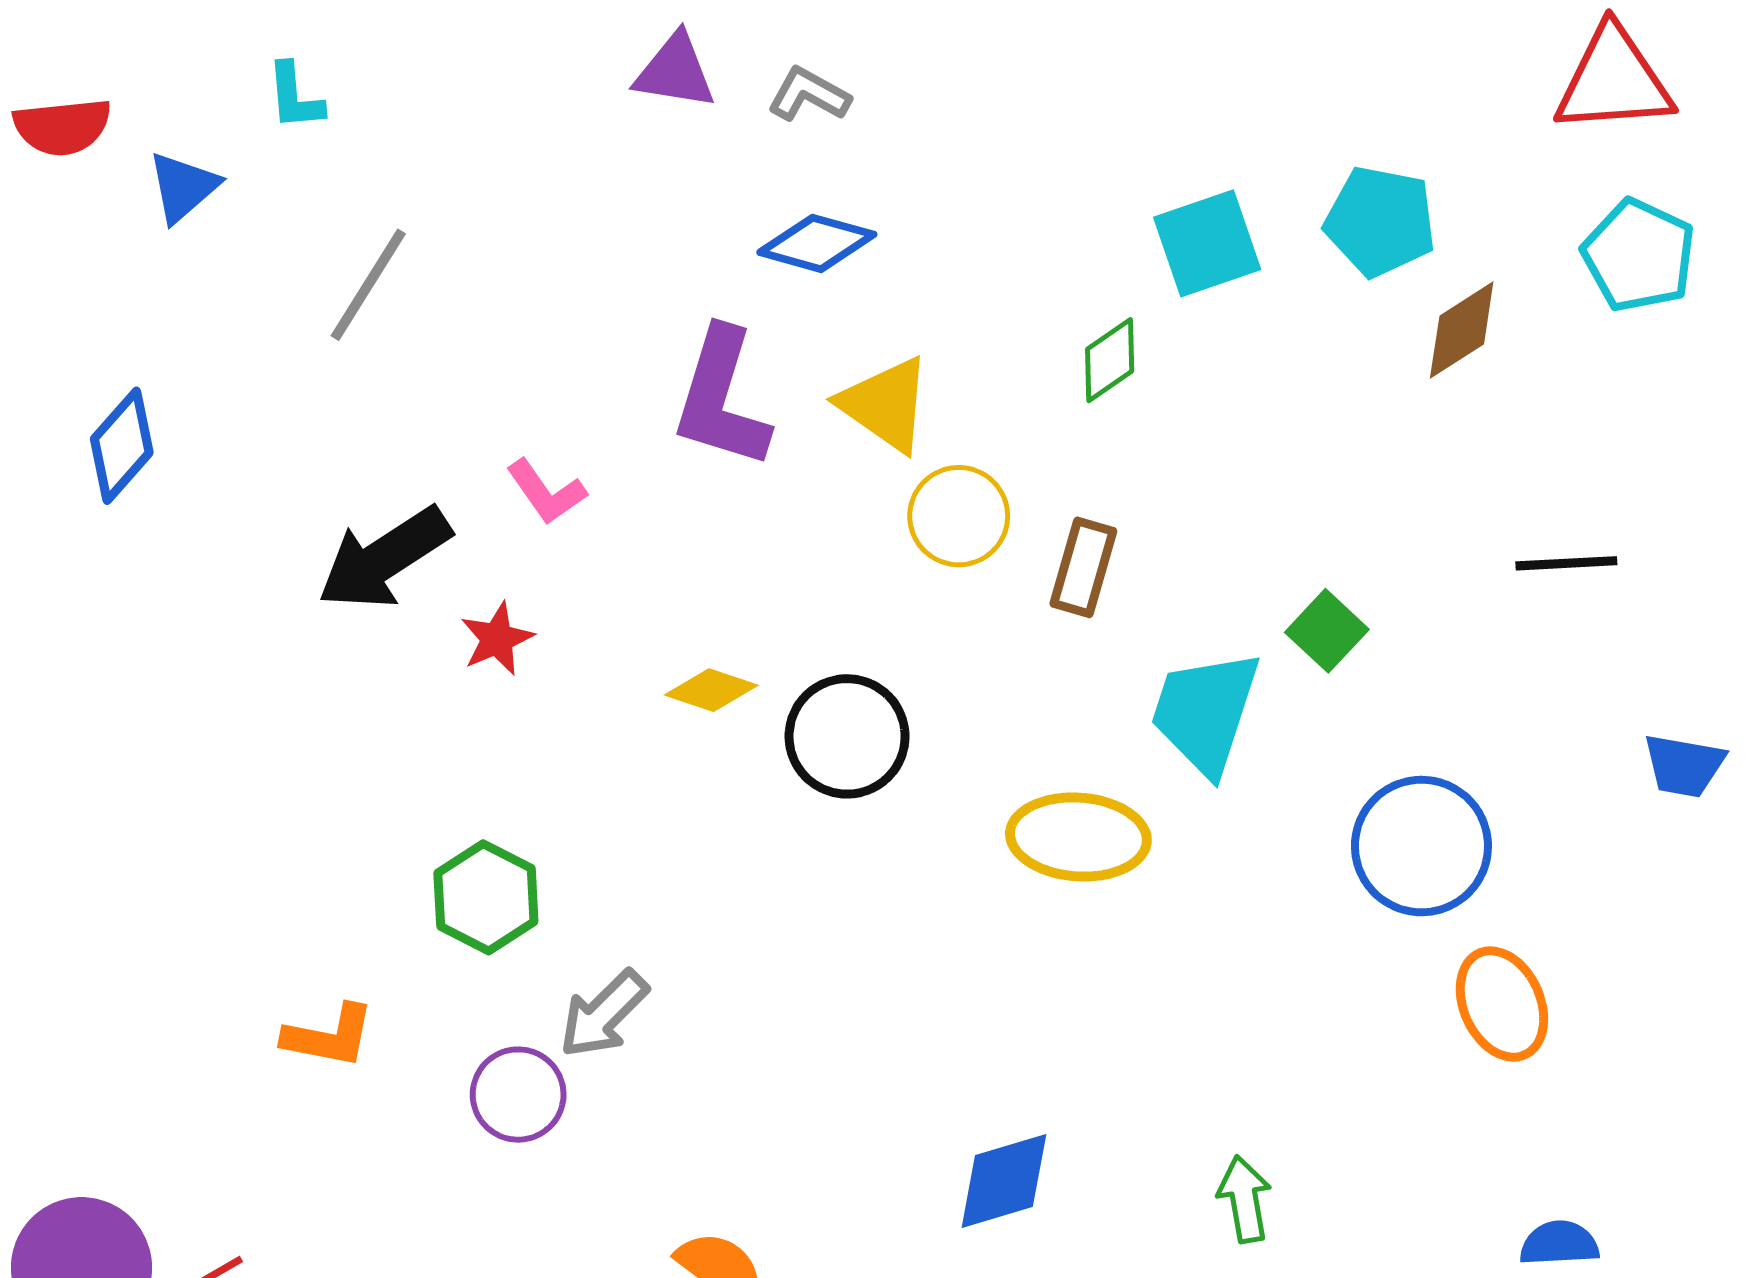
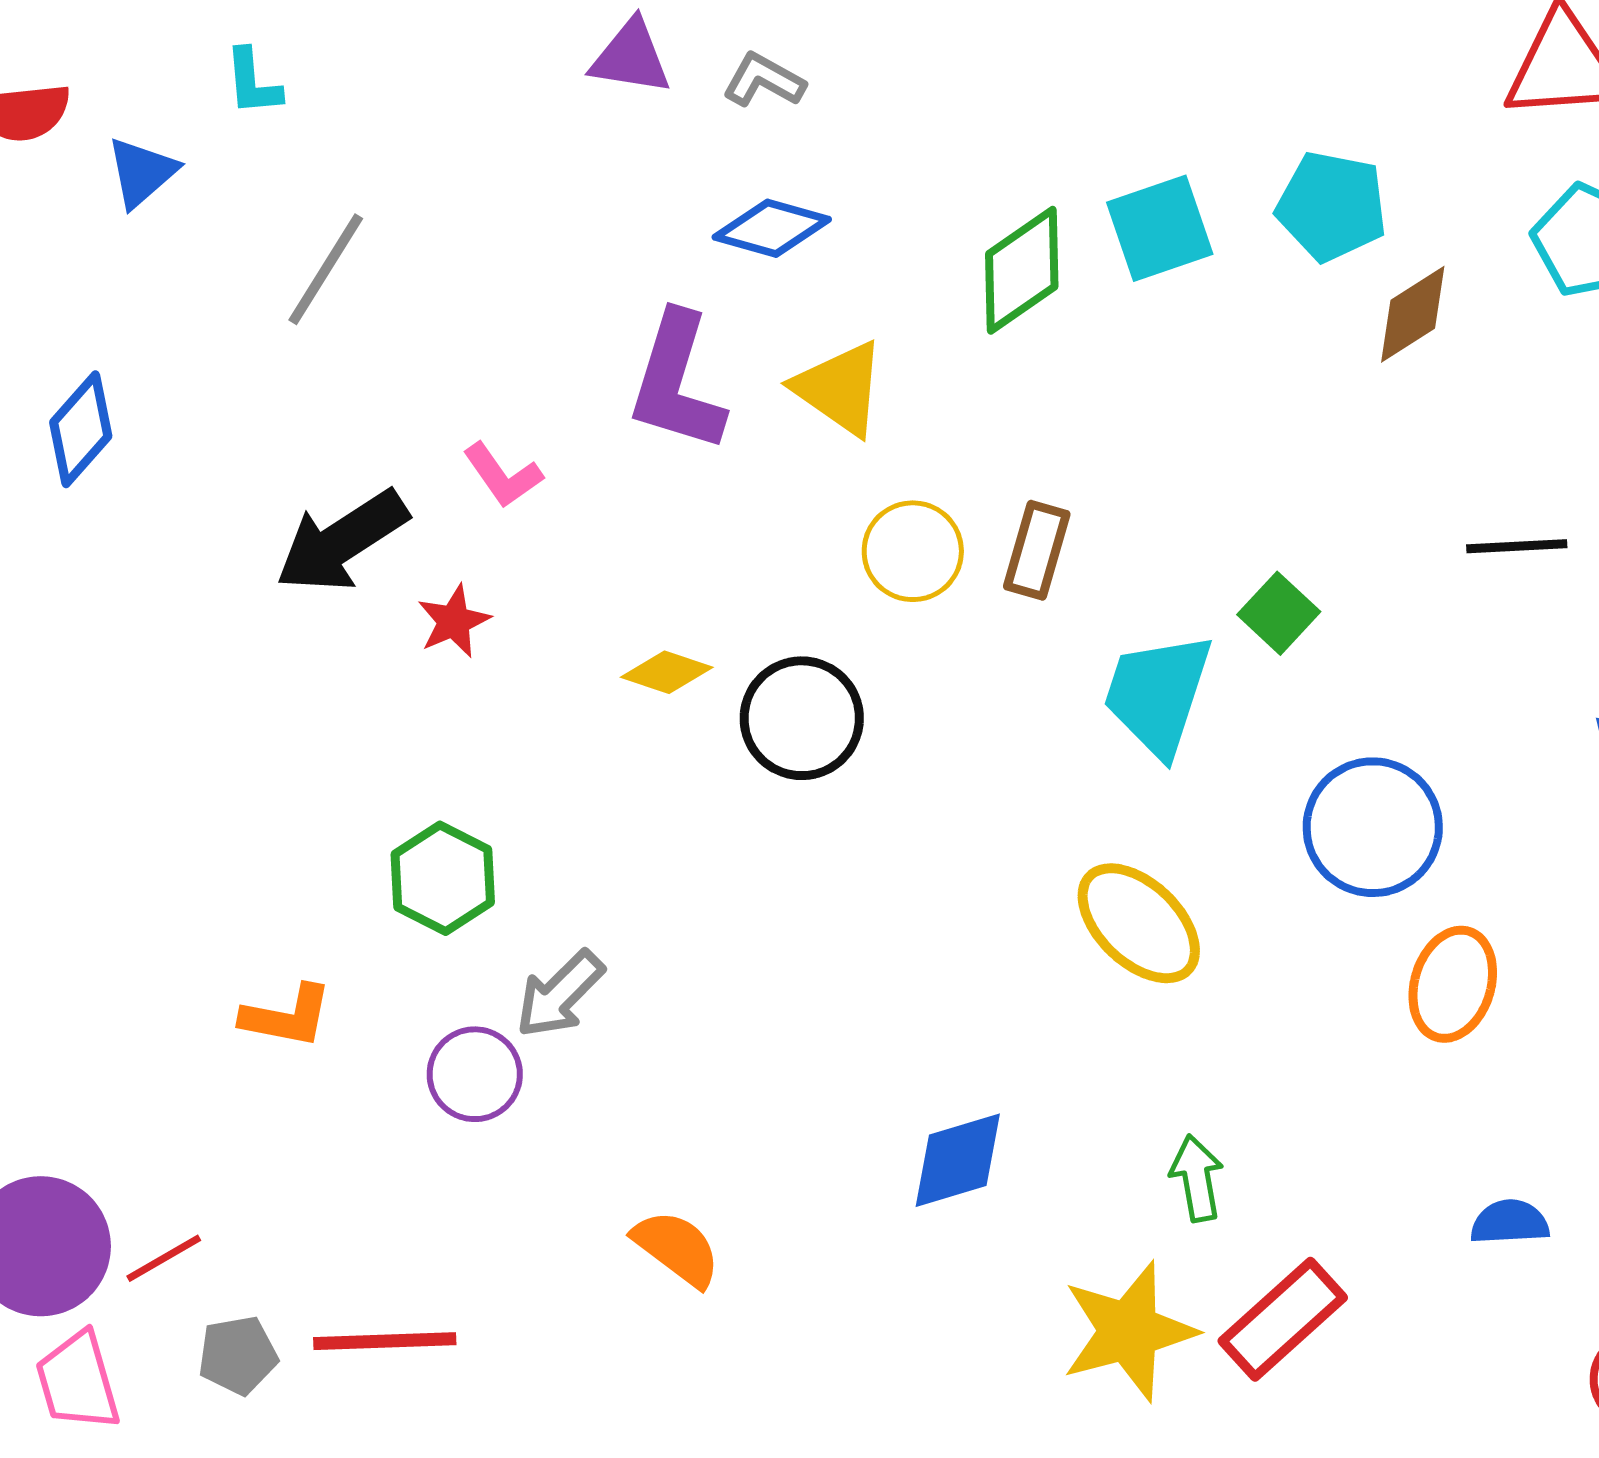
green diamond: (1110, 360) -> (1022, 270), moved, size x1.5
yellow circle: (959, 516) -> (913, 551), moved
yellow ellipse: (1078, 837) -> (1139, 923), moved, turned 40
orange ellipse: (1502, 1004) -> (1453, 984), turned 41

